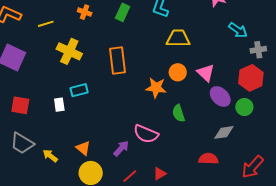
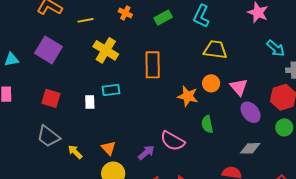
green rectangle: (123, 12) -> (163, 18), turned 30
green circle: (244, 107) -> (284, 127), moved

